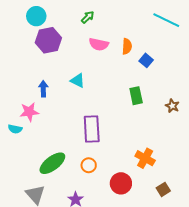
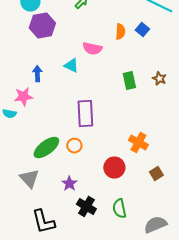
pink semicircle: (99, 44) -> (92, 49), moved
blue square: (146, 60) -> (142, 30), moved
brown star: (172, 106) -> (159, 79), moved
orange circle: (89, 165) -> (74, 146), moved

